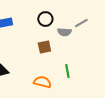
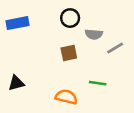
gray line: (81, 23) -> (115, 48), moved
green line: (67, 71) -> (98, 83), turned -72

